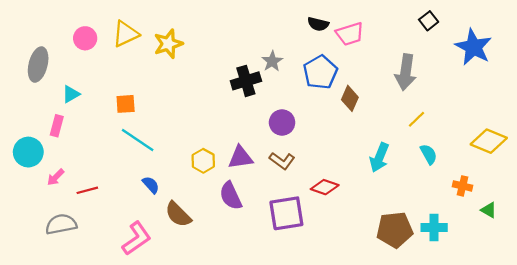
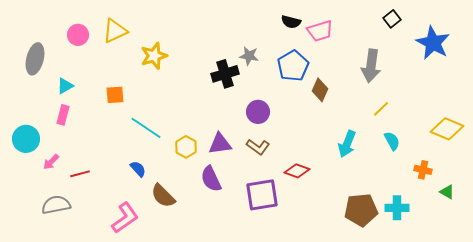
yellow star: (168, 44) -> (154, 56), moved
gray star: (272, 61) -> (249, 56), turned -30
pink rectangle: (57, 126) -> (63, 115), moved
cyan line: (138, 140) -> (146, 128), moved

